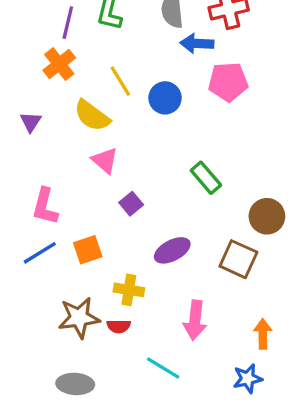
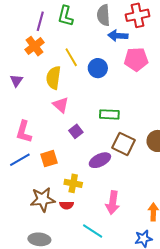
yellow semicircle: (92, 116) -> (53, 78), turned 60
green rectangle: (206, 178) -> (109, 114), moved, turned -48
brown square: (238, 259) -> (123, 144), moved

